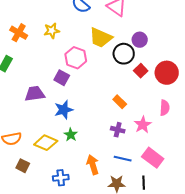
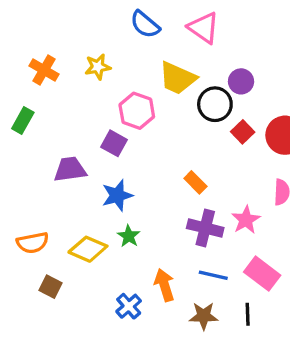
orange rectangle: (120, 102) -> (195, 182), moved
purple cross: (118, 130) -> (205, 228), size x1.5
blue cross: (61, 178) -> (129, 306), moved, turned -35

